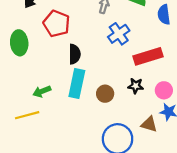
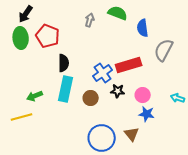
blue cross: (119, 34) -> (103, 73), moved
green ellipse: (19, 43) -> (21, 38), moved
brown triangle: (149, 124) -> (132, 134), moved, turned 35

